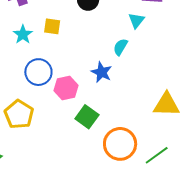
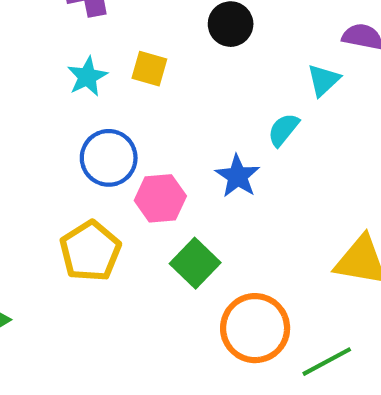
yellow pentagon: (19, 114) -> (90, 251), moved

